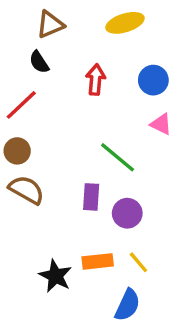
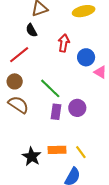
blue circle: (153, 80) -> (86, 57), moved
green line: (118, 157) -> (50, 88), moved
purple circle: (127, 213) -> (77, 108), moved

